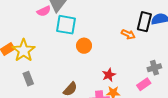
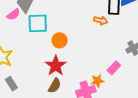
red star: (109, 75) -> (56, 66), moved, size x1.5
pink rectangle: (144, 84) -> (114, 68), moved

